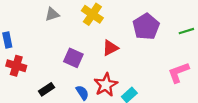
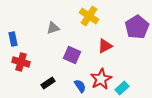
gray triangle: (52, 14) -> (53, 28), moved

